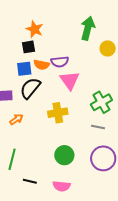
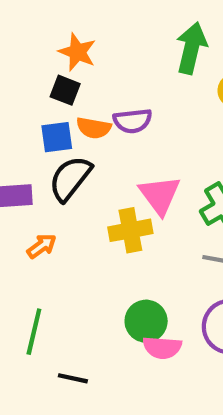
black square: (29, 47) -> (65, 90), turned 32
pink triangle: (70, 80) -> (160, 195), moved
pink semicircle: (62, 186) -> (162, 348), moved

